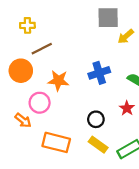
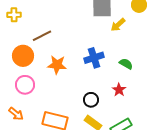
yellow cross: (27, 25) -> (14, 15), moved
pink circle: (40, 103) -> (25, 85), moved
orange arrow: (23, 120) -> (16, 114), moved

